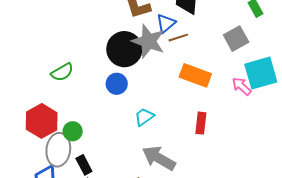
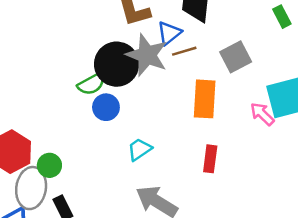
gray square: (236, 39) -> (236, 57), moved
green semicircle: (62, 72) -> (91, 84), moved
orange rectangle: (195, 75) -> (205, 99), turned 72

